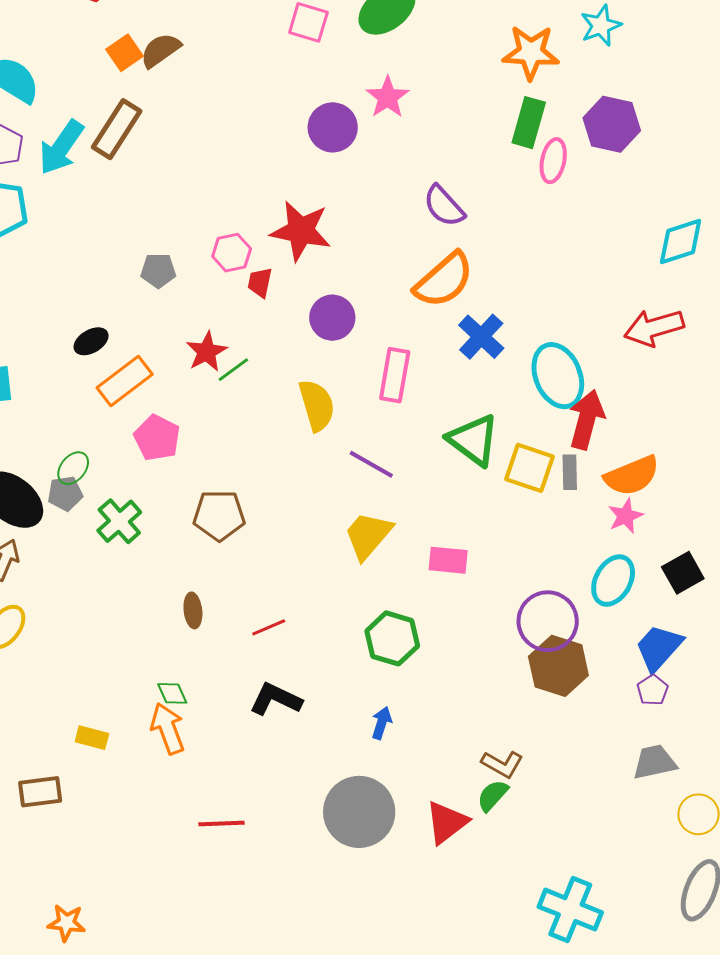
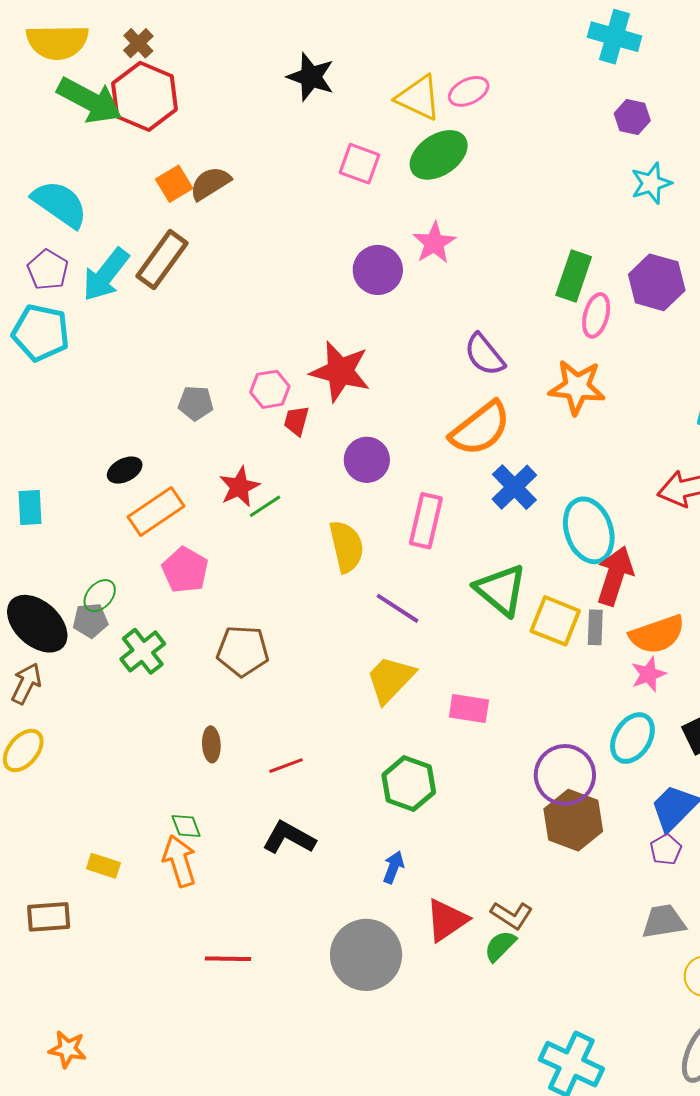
orange star: (531, 52) -> (577, 387), moved
red triangle: (447, 822) -> (447, 920), moved

